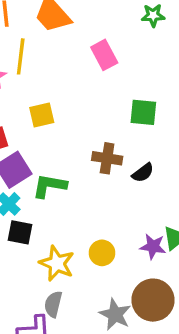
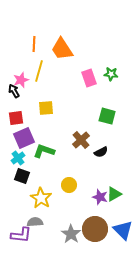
green star: (153, 15) -> (111, 74), moved
brown cross: (107, 158) -> (81, 140), turned 30
yellow circle: (102, 253) -> (69, 185), moved
gray semicircle: (53, 304) -> (35, 222), turned 63

